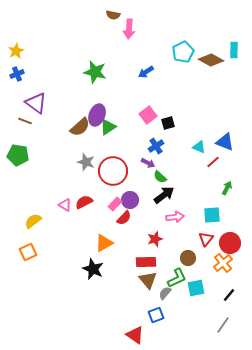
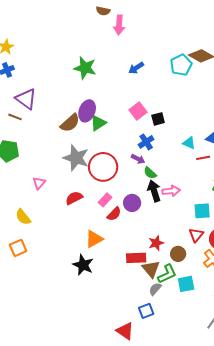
cyan pentagon: (183, 52) -> (181, 65), moved
gray star: (86, 162) -> (76, 158), size x1.5
red line: (213, 162) -> (203, 158), turned 32
black arrow: (164, 195) -> (154, 191), turned -70
purple circle: (130, 200) -> (132, 203), moved
pink triangle: (65, 205) -> (39, 183), moved, turned 40
pink arrow: (175, 217) -> (171, 191), moved
yellow semicircle: (33, 221) -> (23, 217), turned -90
red star: (155, 239) -> (156, 243), moved
brown triangle: (148, 280) -> (151, 269), moved

